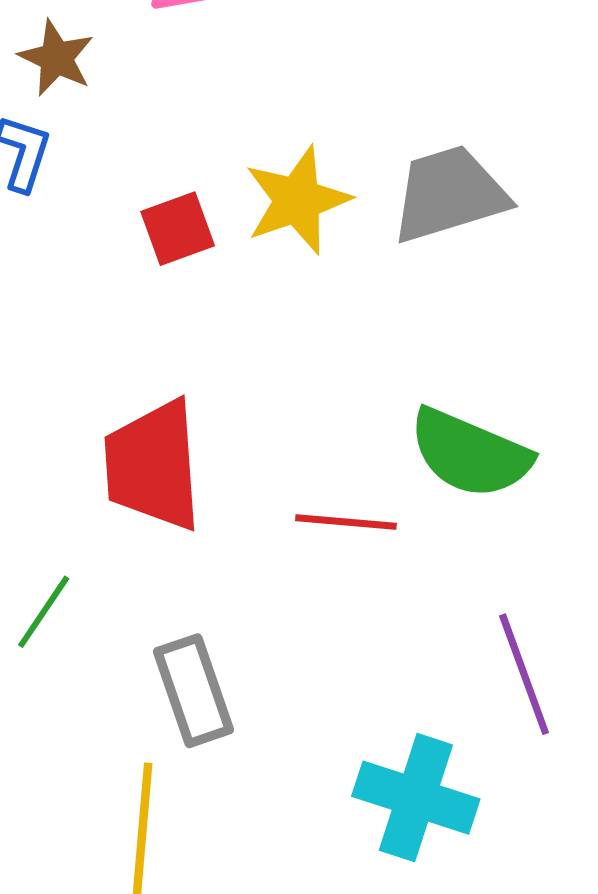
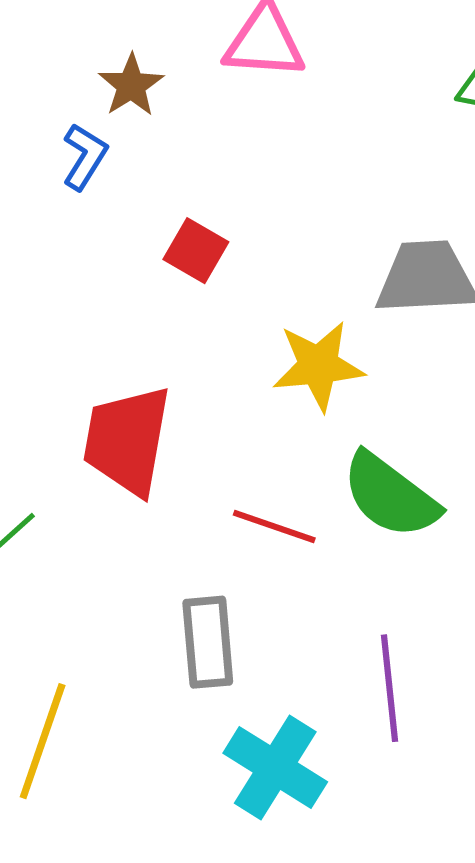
yellow star: (297, 200) -> (318, 366), moved
red square: (178, 229) -> (196, 251), turned 36
gray rectangle: (194, 691) -> (208, 642), moved

